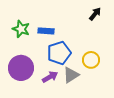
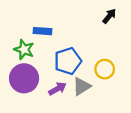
green star: (21, 29) -> (24, 50), moved
blue rectangle: (46, 31) -> (42, 31), moved

